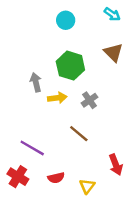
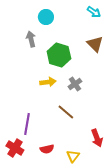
cyan circle: (66, 20) -> (46, 17), moved
gray arrow: (36, 82) -> (31, 39), moved
purple line: (32, 148) -> (27, 124), turned 70

